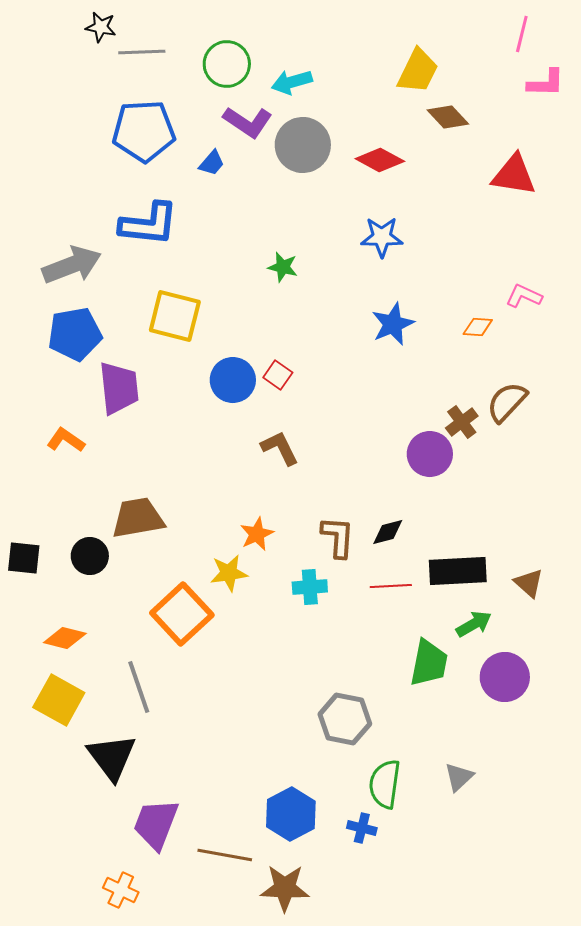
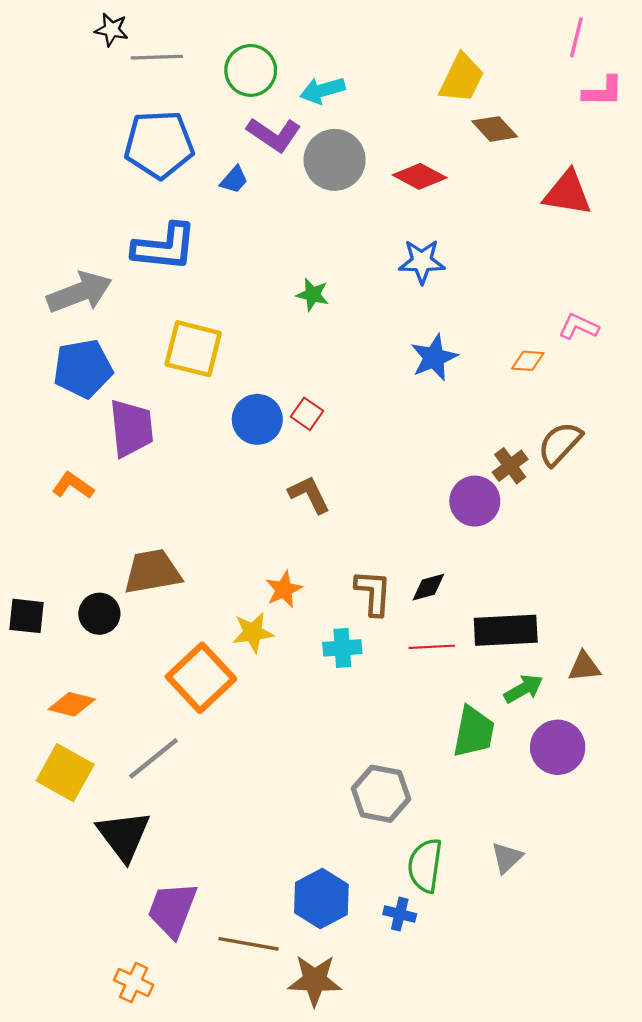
brown triangle: (529, 583) -> (584, 667), moved, turned -48
gray line: (139, 687) -> (153, 758), turned 70

